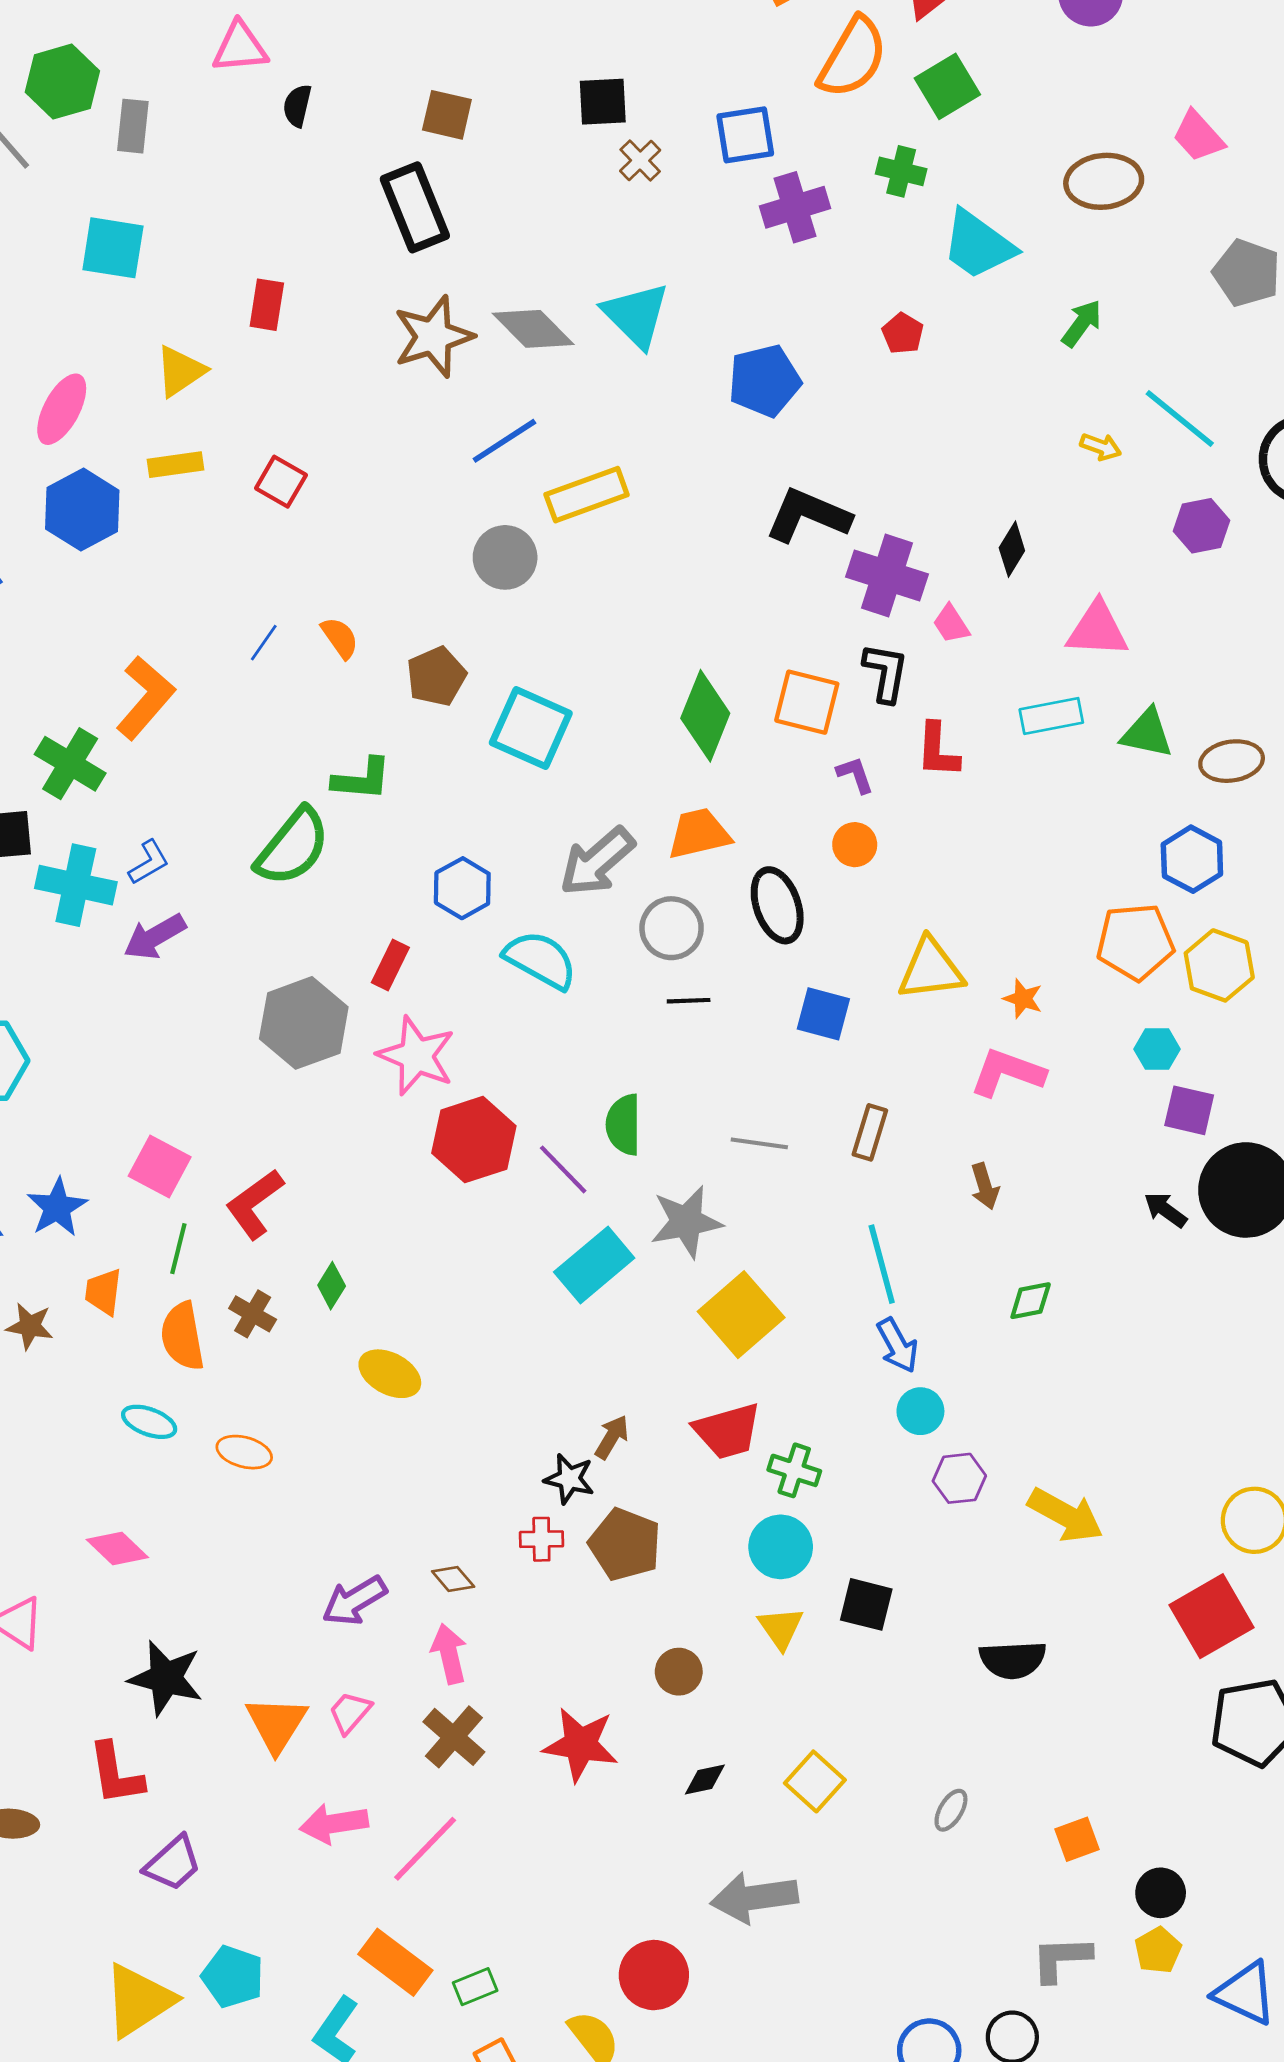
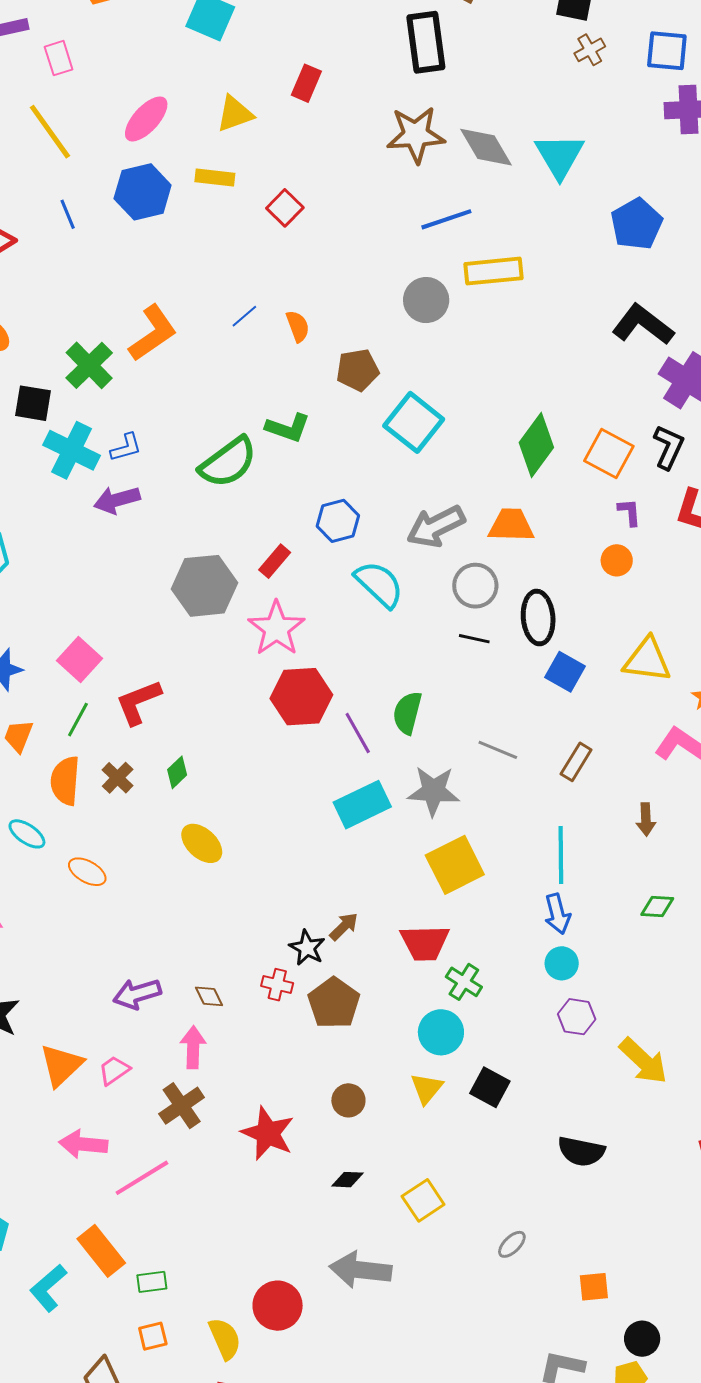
blue pentagon: (764, 381) -> (637, 224), turned -30
black ellipse: (777, 905) -> (538, 618), moved

